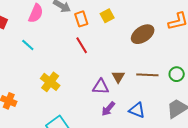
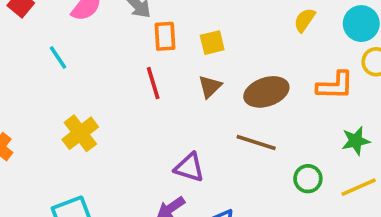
brown line: (147, 75) -> (256, 142), moved
brown triangle: (118, 77) -> (210, 87), moved
purple triangle: (101, 87) -> (189, 167), moved

